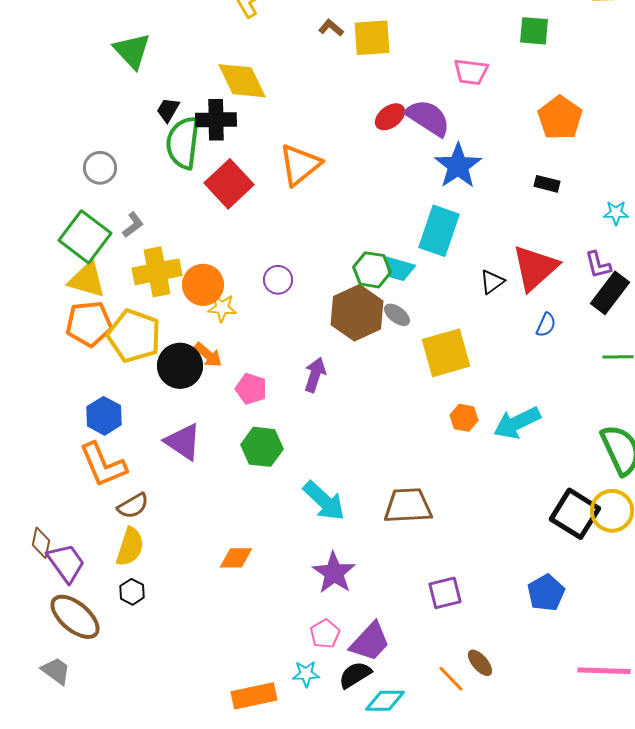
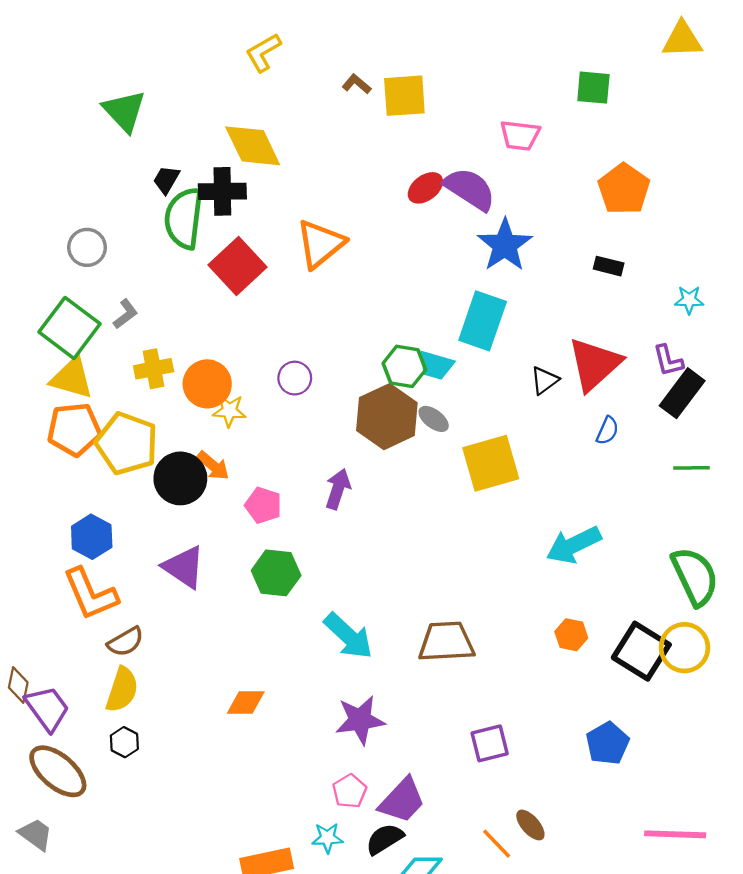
yellow cross: (157, 272) -> (154, 369), size x0.7
orange hexagon: (464, 418) -> (571, 635), moved
purple star: (334, 573) -> (360, 720), turned 30

